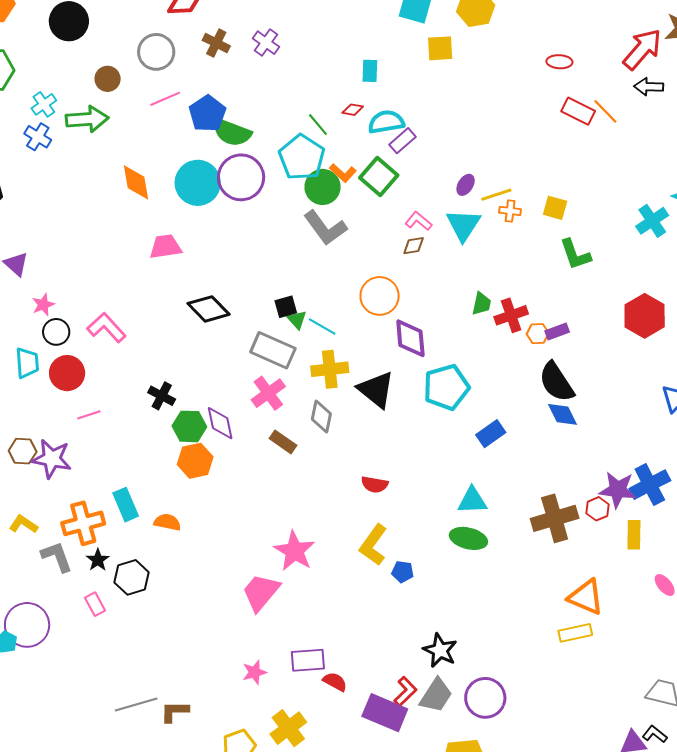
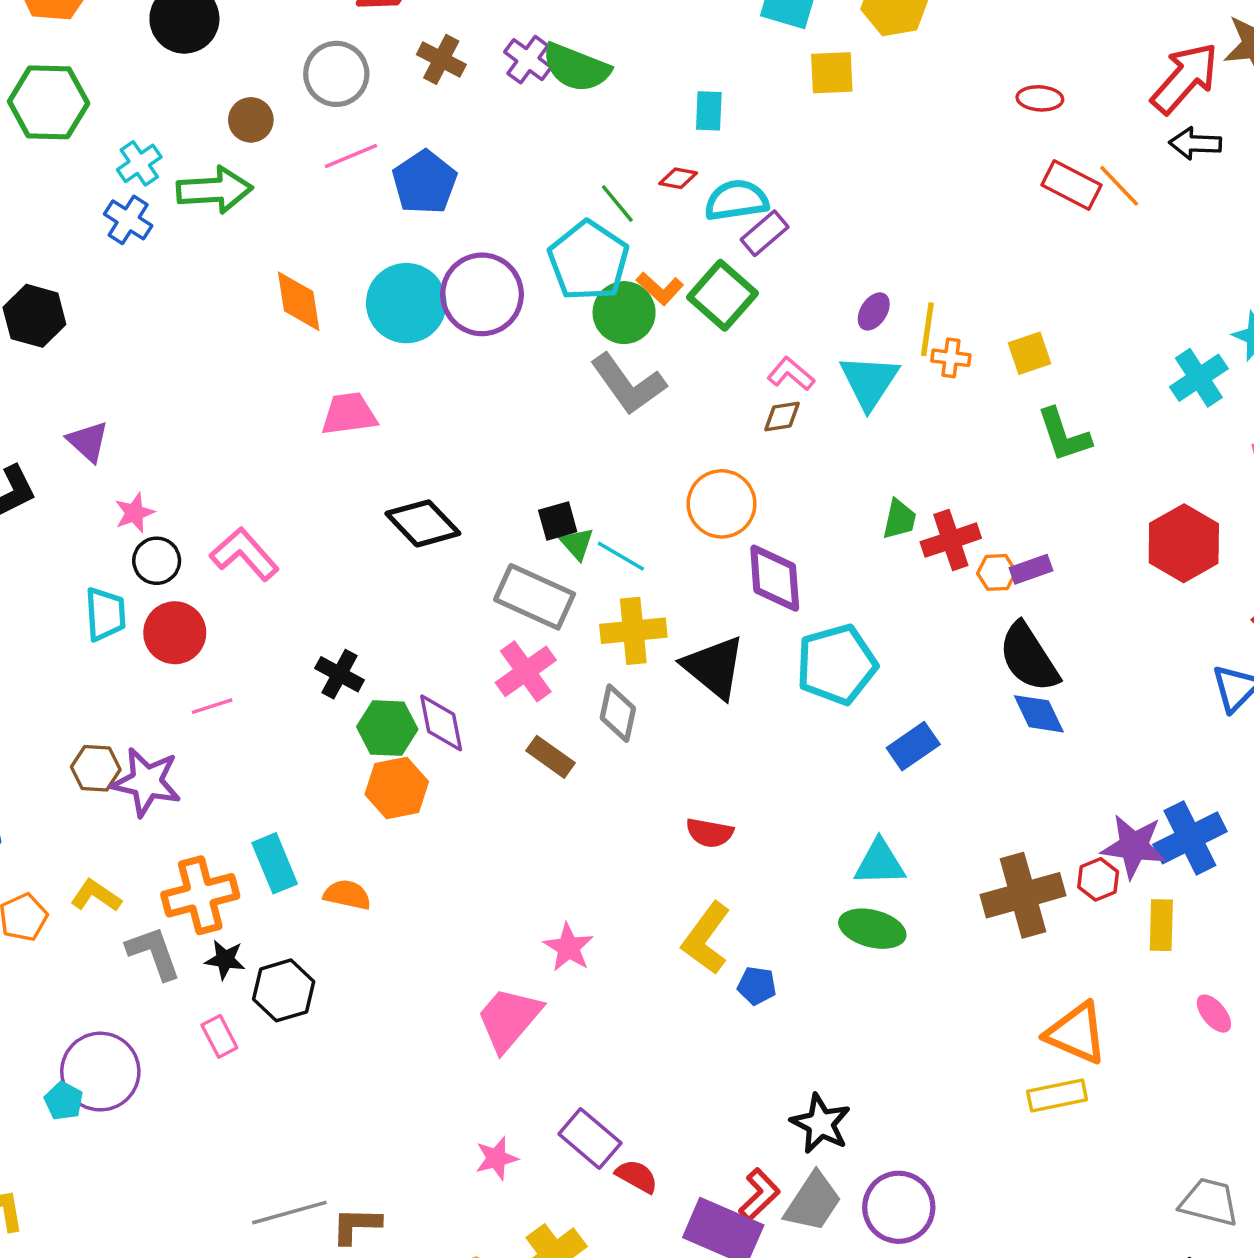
green semicircle: (232, 132) -> (576, 68), moved
yellow line: (496, 195) -> (927, 329), turned -64
yellow square: (555, 208) -> (1030, 353), turned -35
pink star: (294, 551) -> (569, 947), size x0.7
black star: (98, 560) -> (225, 960), turned -30
purple rectangle: (308, 660) -> (590, 1138), turned 44

